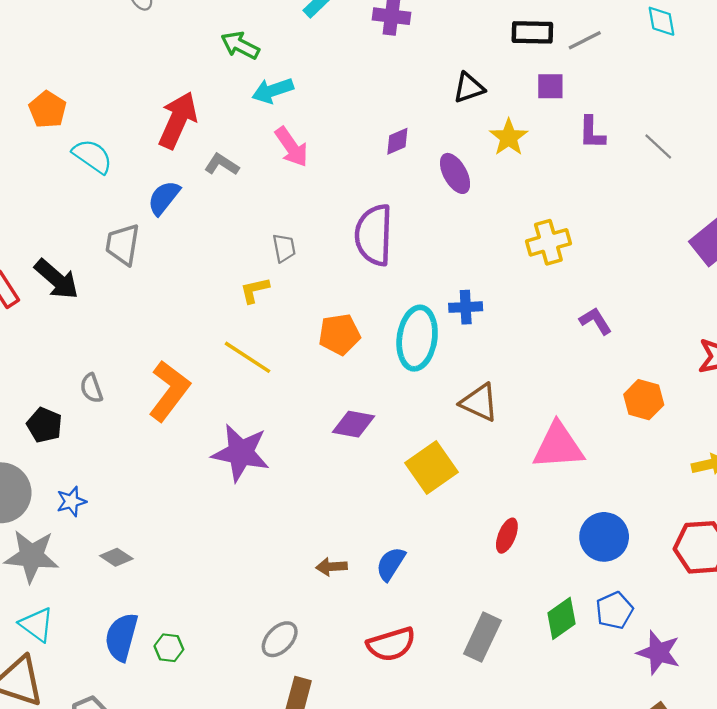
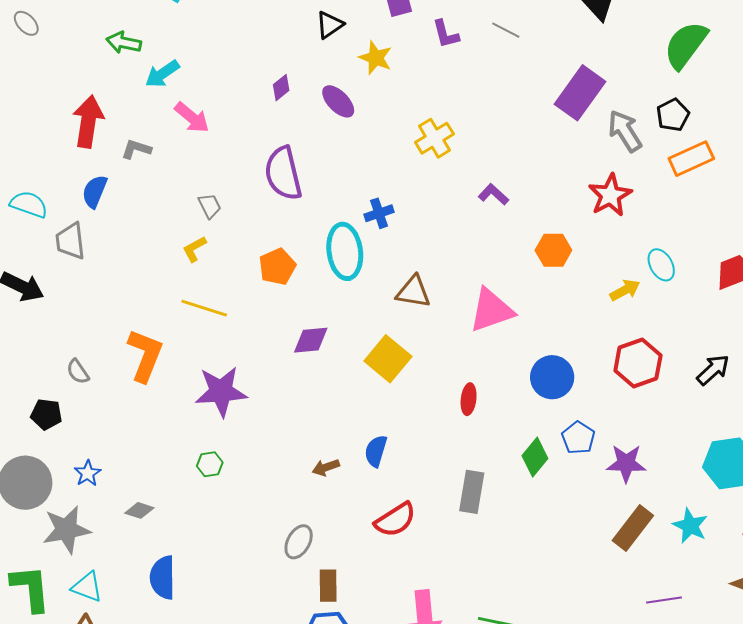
cyan semicircle: (92, 156) -> (29, 204), moved
green hexagon: (169, 648) -> (210, 464), moved

